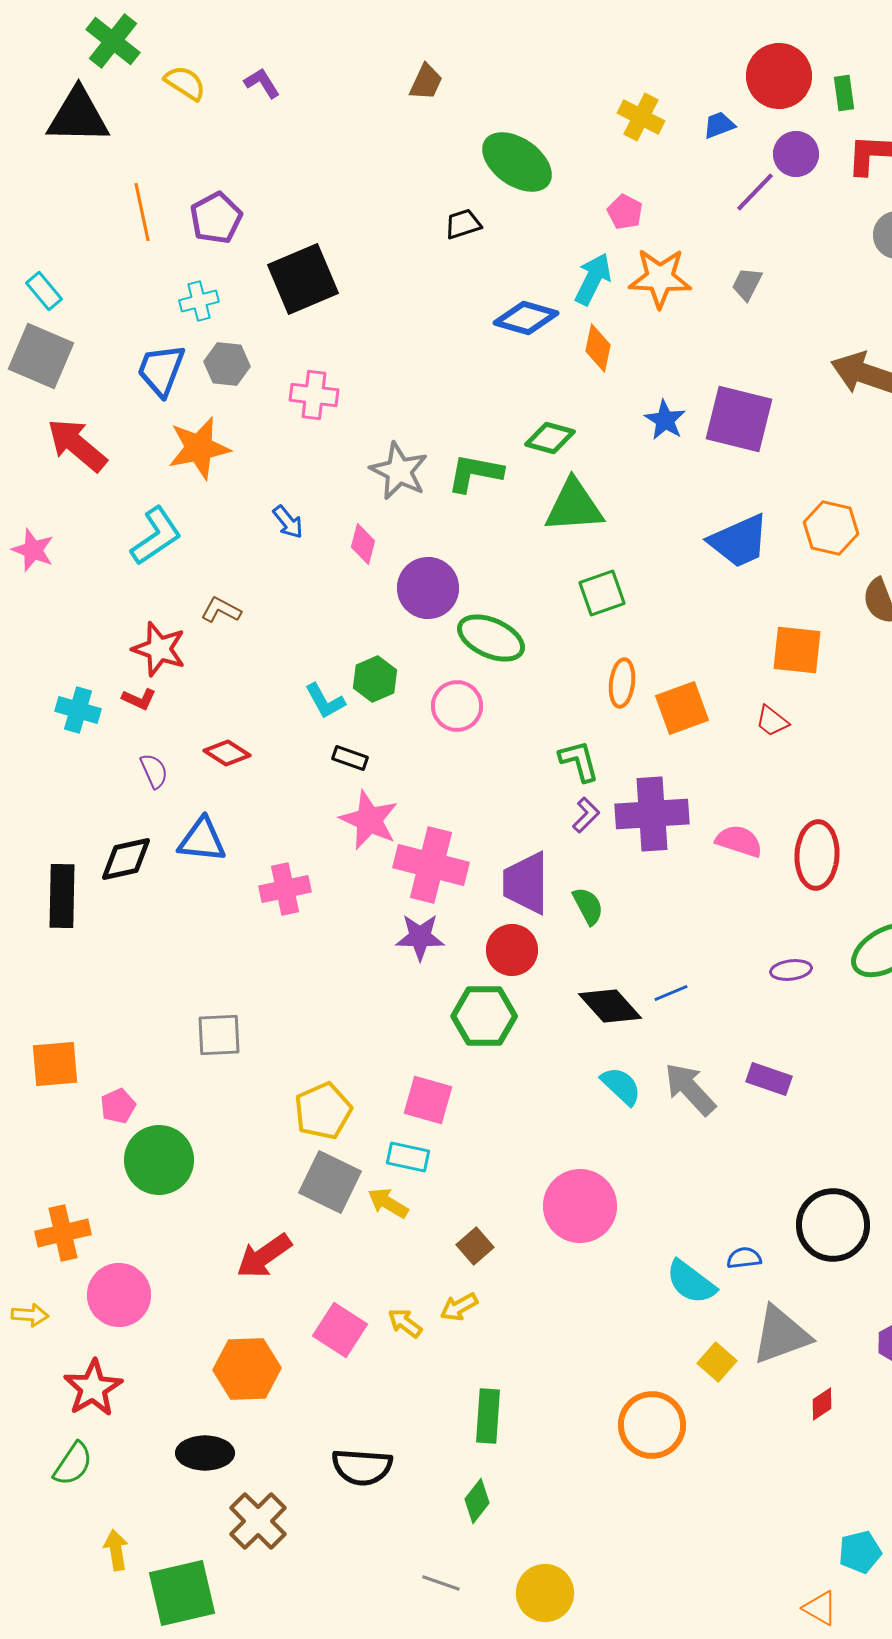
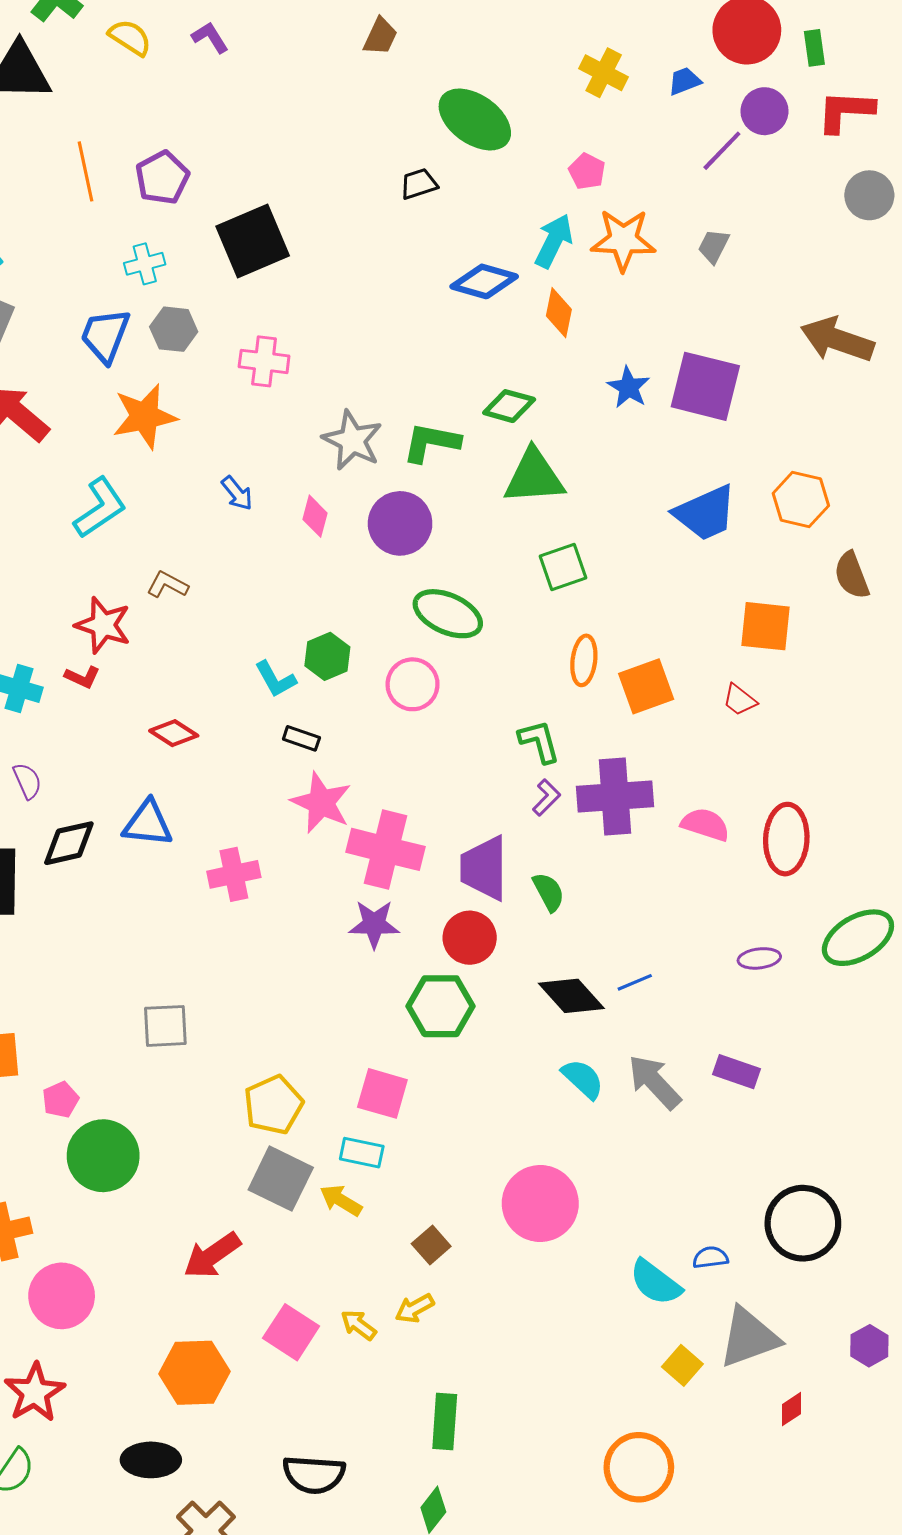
purple circle: (428, 588) -> (400, 523), moved
purple semicircle: (154, 771) -> (27, 781), moved
orange circle: (652, 1425) -> (639, 1467), moved

